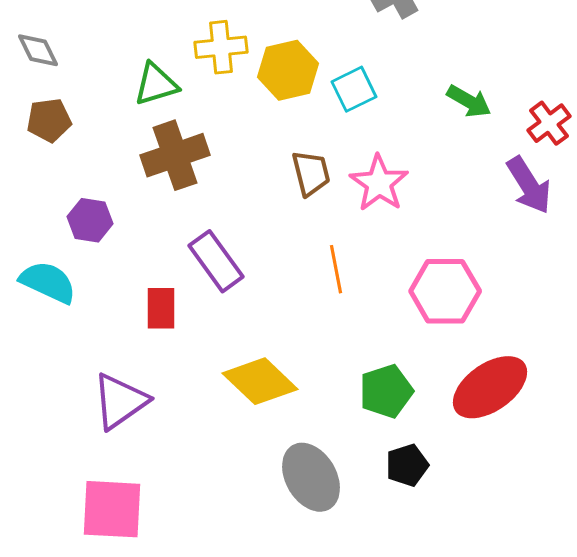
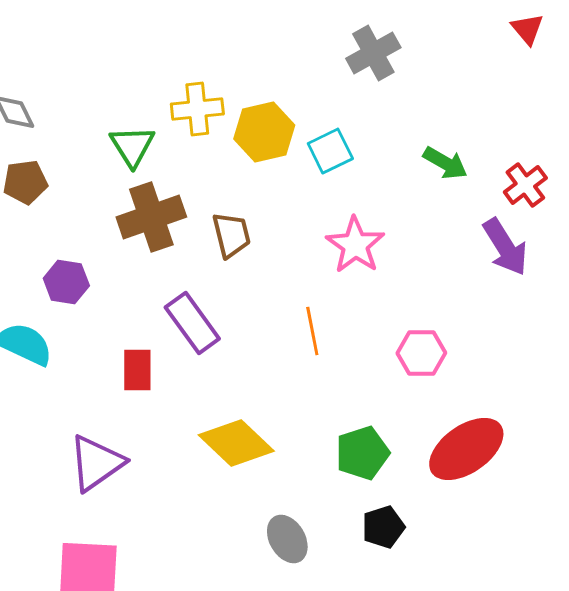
green triangle: (156, 84) -> (132, 146), turned -45
brown trapezoid: (311, 173) -> (231, 235), moved
pink hexagon: (445, 291) -> (421, 353), size x0.7
gray ellipse: (311, 477) -> (287, 539), size x0.7

